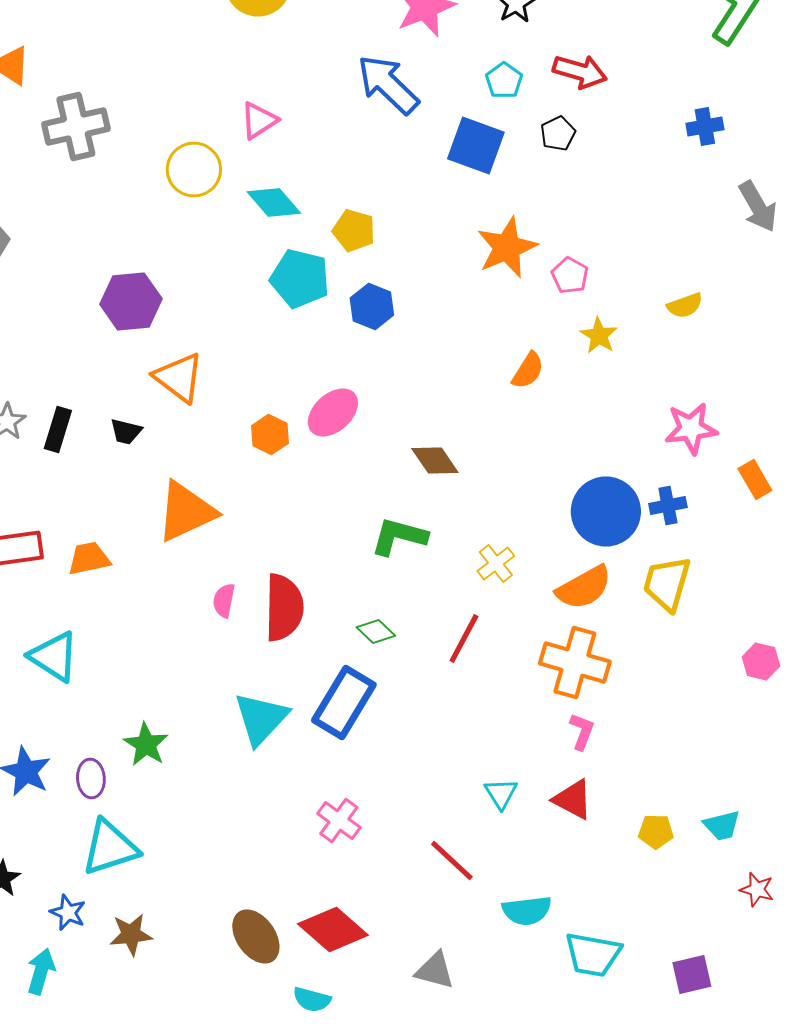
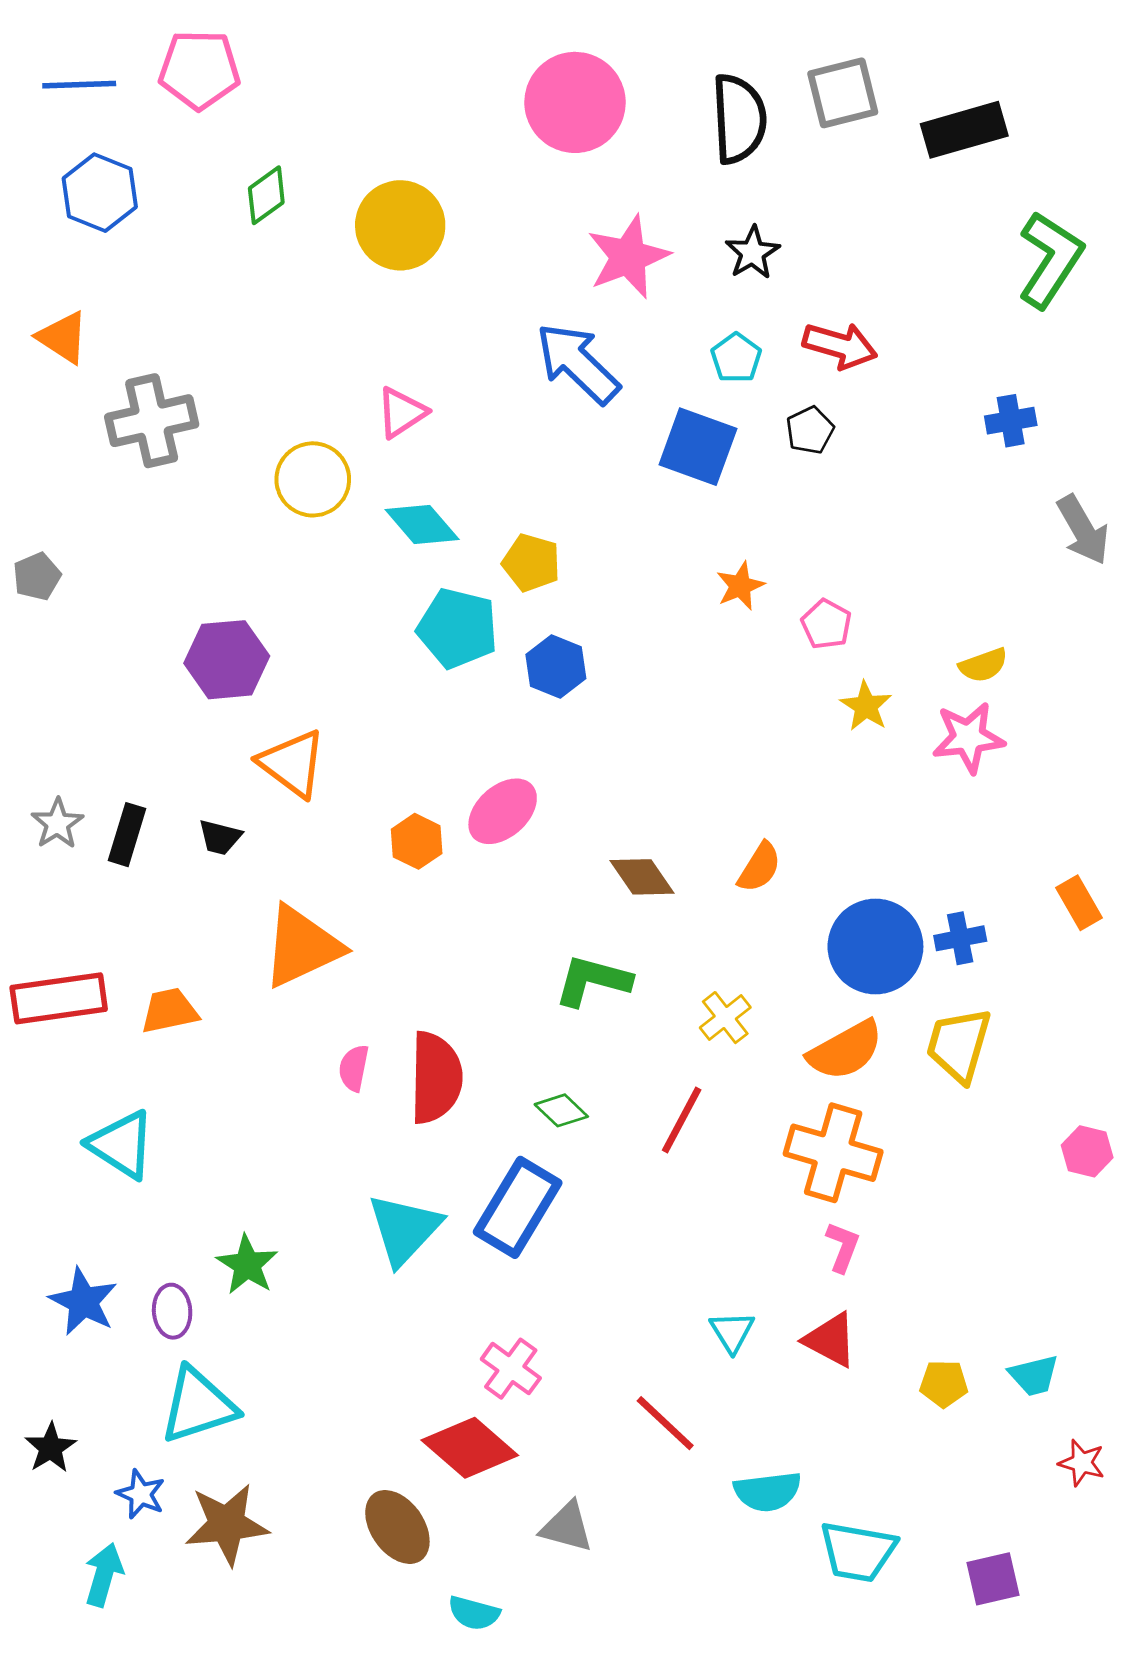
orange star: (507, 248) -> (740, 586), size x0.6
orange semicircle: (528, 370) -> (759, 867), moved
pink star: (691, 428) -> (968, 738), moved
red diamond: (333, 930) -> (470, 1448), moved
brown star: (131, 934) -> (227, 1524), size x1.4
gray triangle: (435, 970) -> (567, 1527), moved

